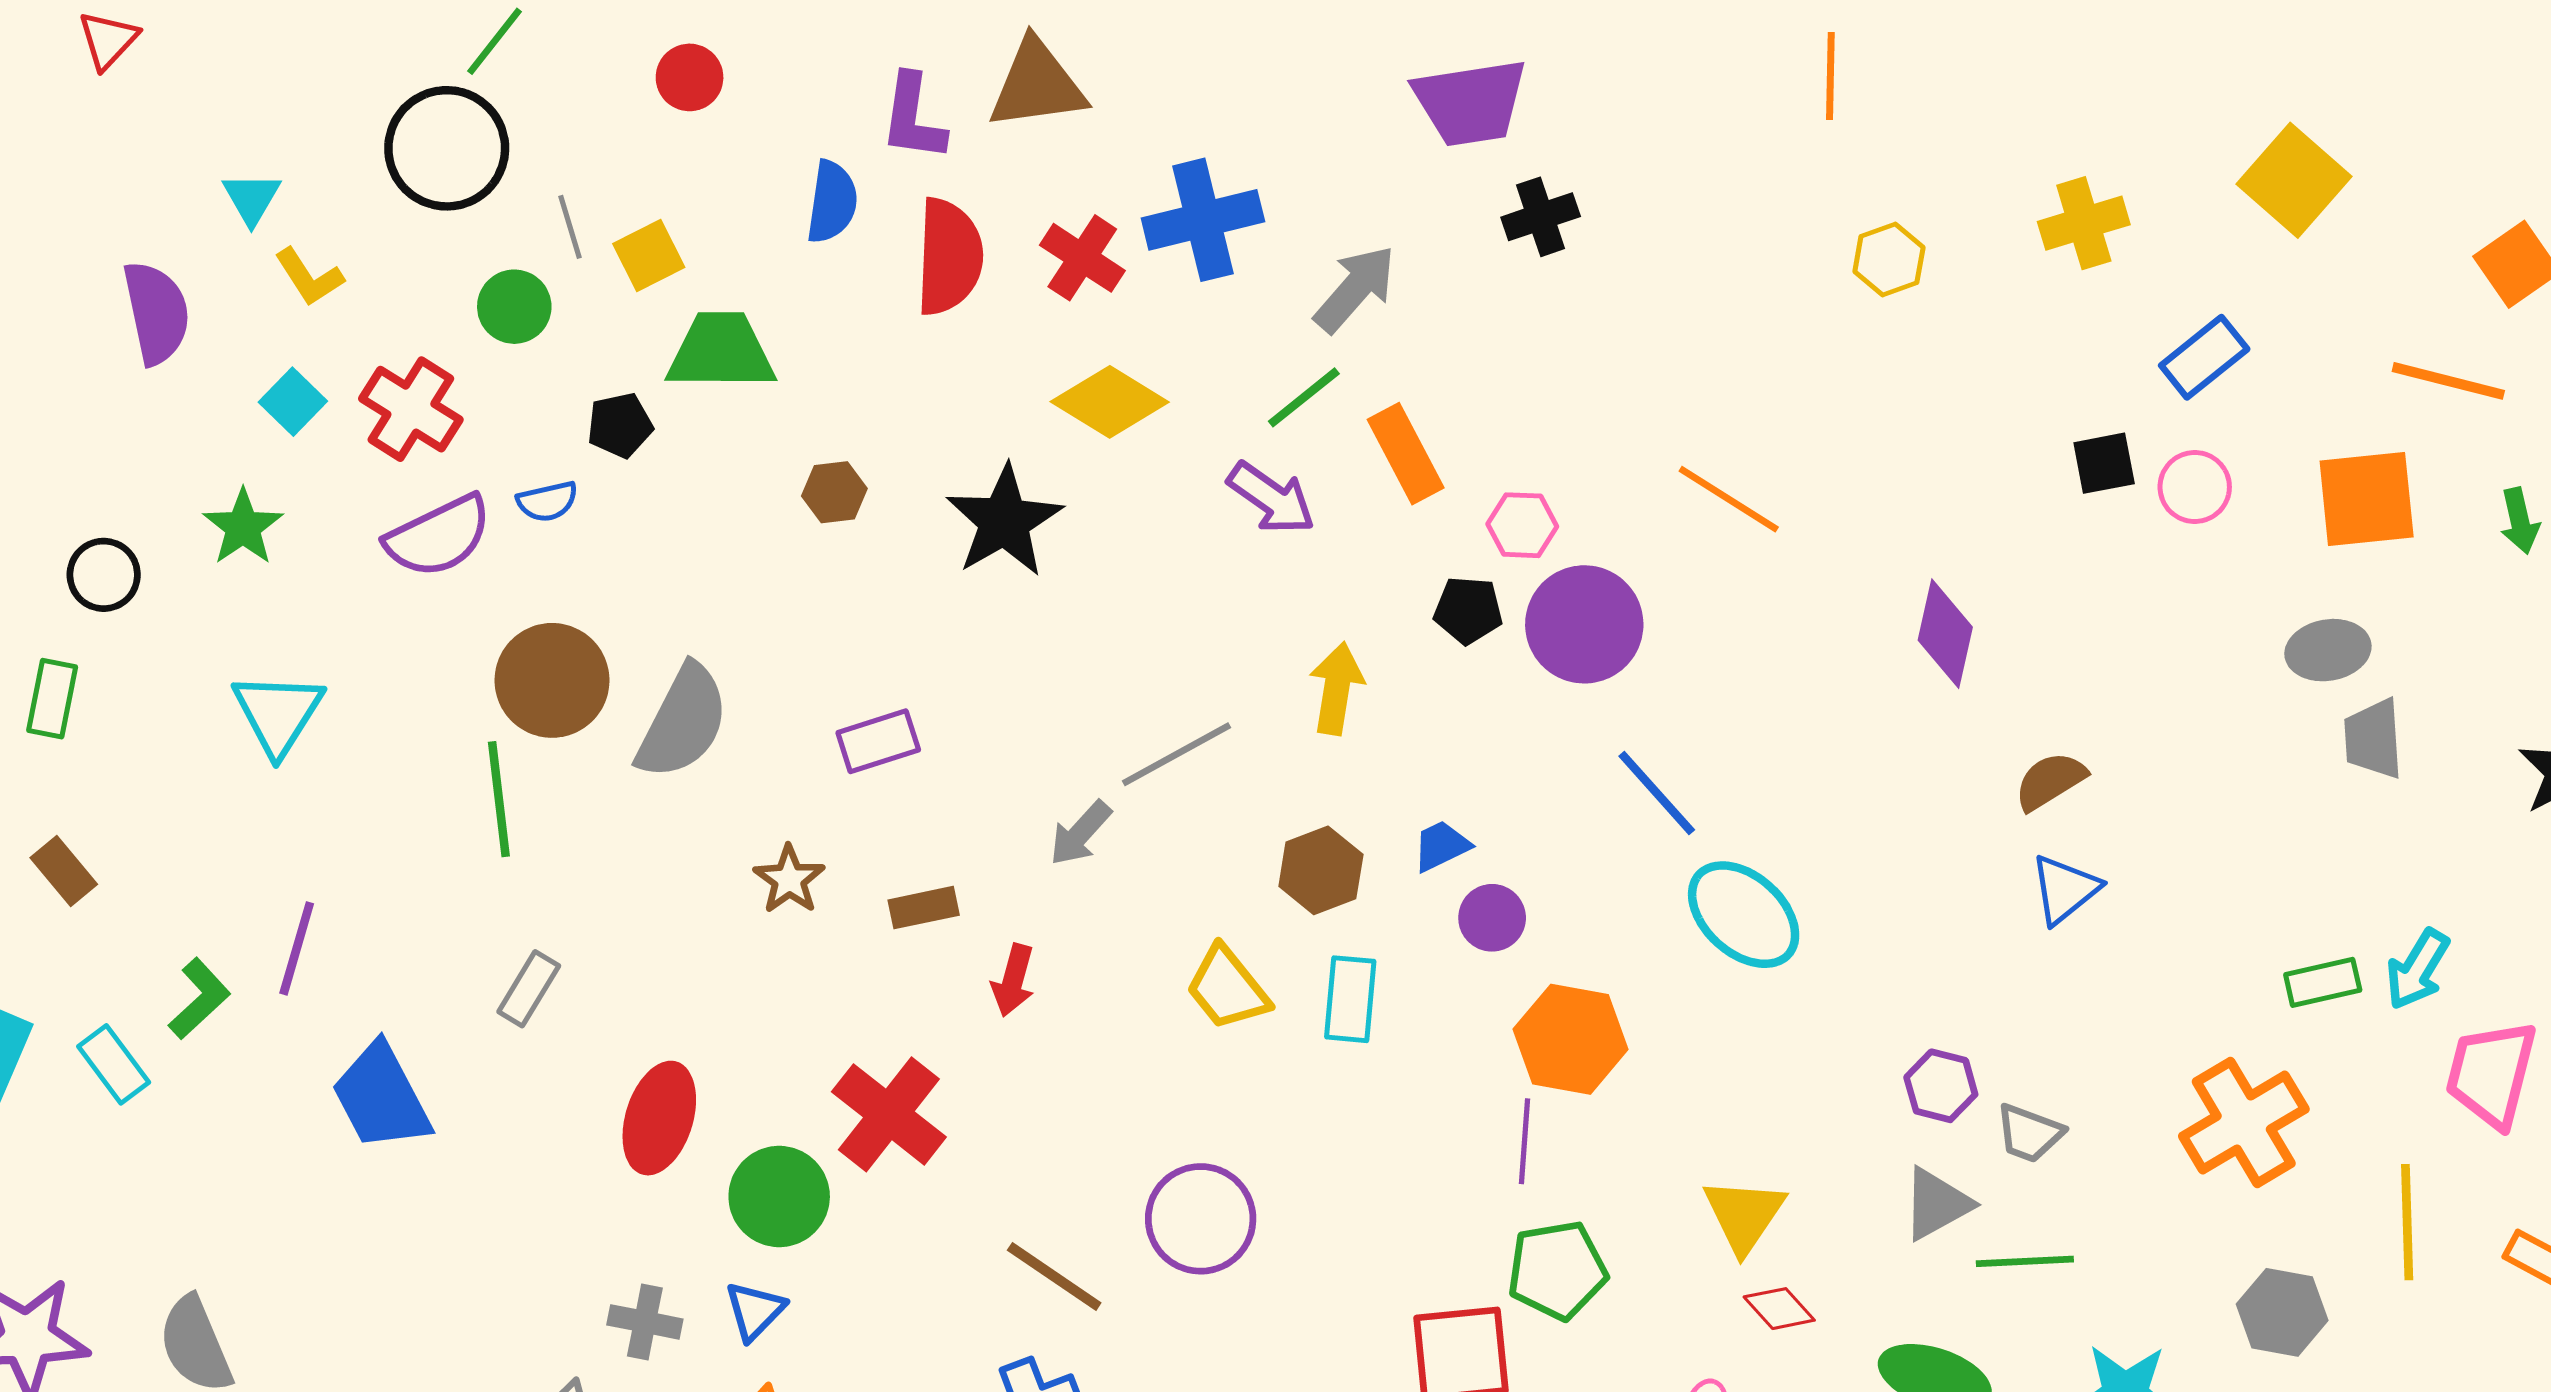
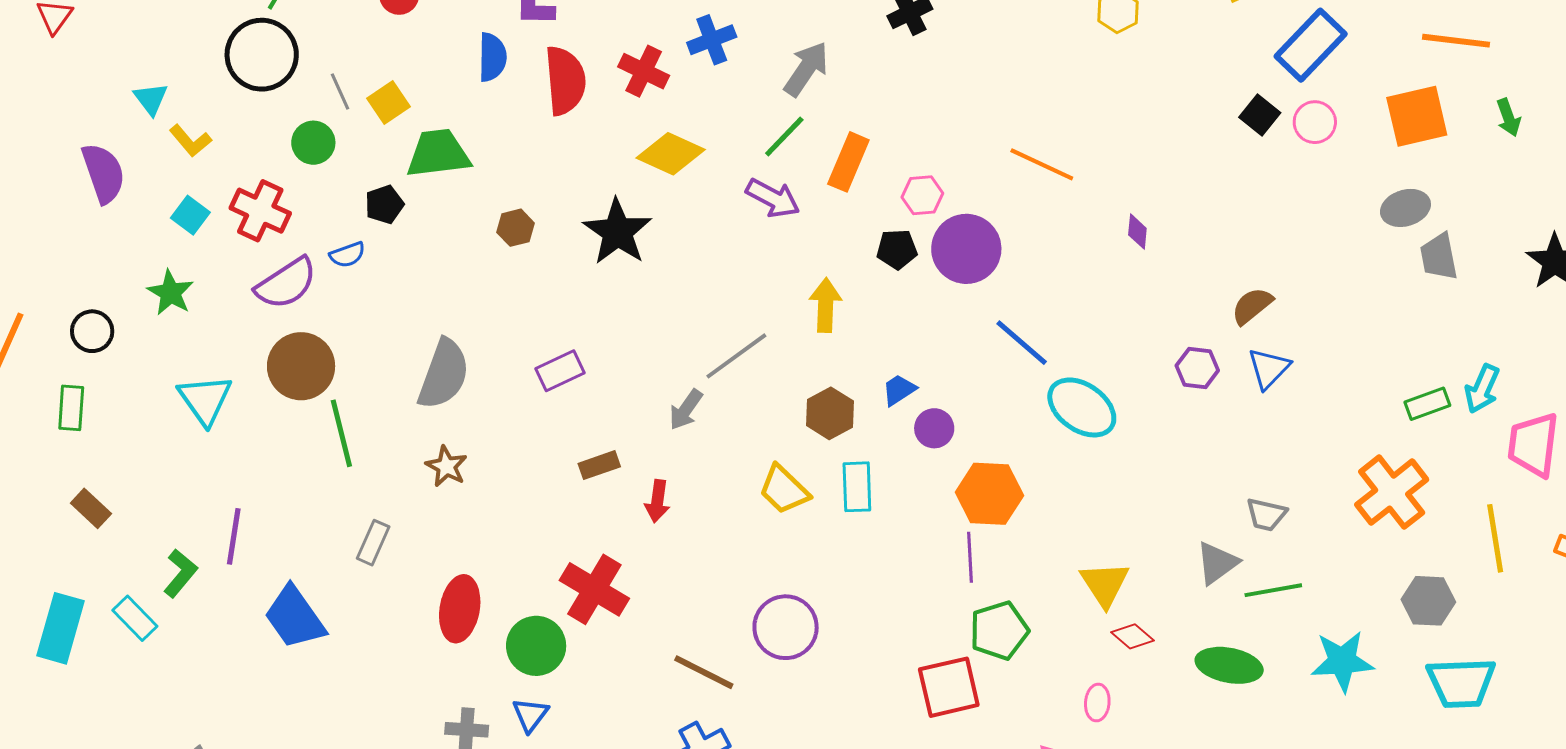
blue cross: (1203, 220) -> (712, 40), size x0.7
blue rectangle: (2204, 357) -> (1311, 45), size x1.4
orange rectangle: (1406, 454) -> (848, 162), turned 58
black square: (2104, 463) -> (1260, 115), turned -33
purple diamond: (1945, 634) -> (1137, 232), moved, size x0.6
brown circle: (552, 680) -> (301, 366), moved
brown star: (789, 879) -> (446, 466), moved
purple hexagon: (1941, 1086) -> (1197, 368), moved

